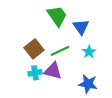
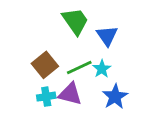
cyan star: (89, 52) -> (102, 69), moved
blue star: (88, 84) -> (115, 97), moved, turned 30

